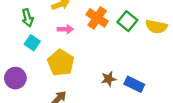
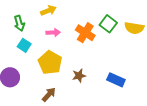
orange cross: (97, 18) -> (85, 33), moved
brown star: (109, 79) -> (79, 76), moved

